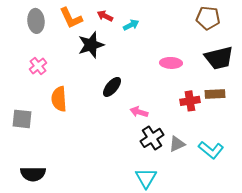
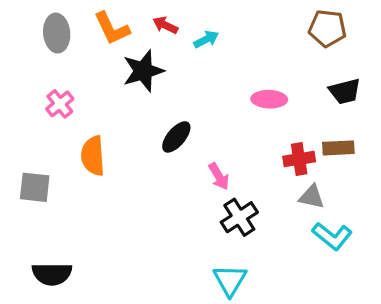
black trapezoid: (219, 58) -> (345, 91), size x0.7
pink arrow: (139, 112) -> (219, 176), turned -138
gray triangle: (177, 144) -> (312, 197), moved, turned 36

